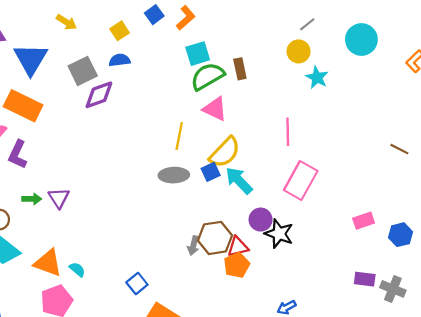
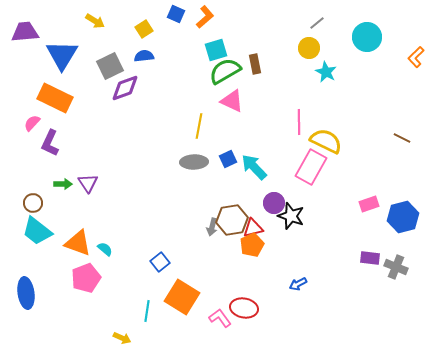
blue square: (154, 15) -> (176, 14), turned -30
yellow semicircle: (225, 152) -> (326, 141), moved, turned -108
blue hexagon: (400, 235) -> (403, 217), size x1.4

